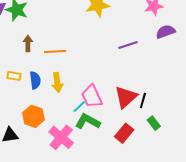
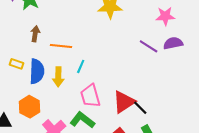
purple line: (128, 45) -> (149, 46), moved, turned 42
blue semicircle: (35, 80) -> (37, 71), size x1.4
black line: (143, 100) -> (140, 108), turned -70
cyan line: (79, 107) -> (81, 66), moved, turned -32

